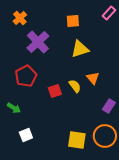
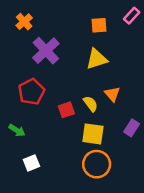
orange square: (73, 21) -> (99, 25), moved
orange circle: (105, 136) -> (97, 164), moved
yellow square: (77, 140) -> (93, 134), moved

